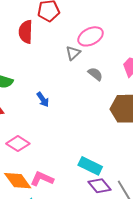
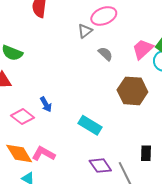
blue arrow: (43, 100) -> (46, 104), moved
cyan rectangle: (90, 166) -> (90, 125), moved

